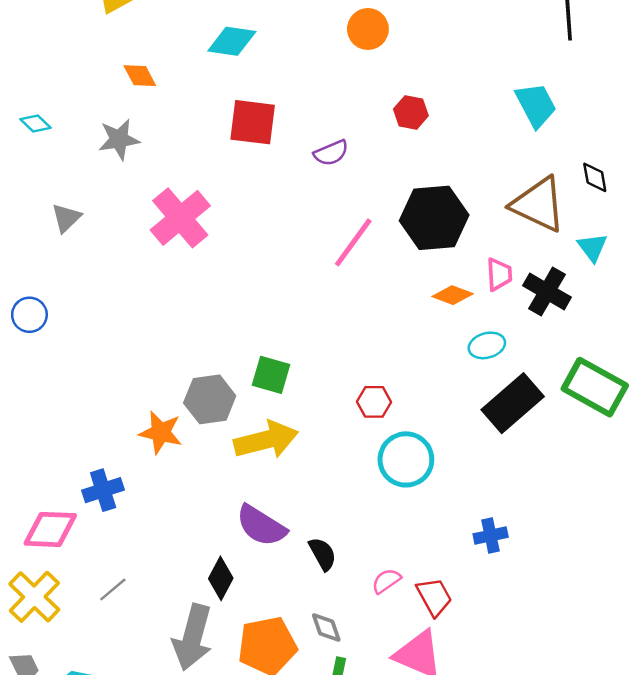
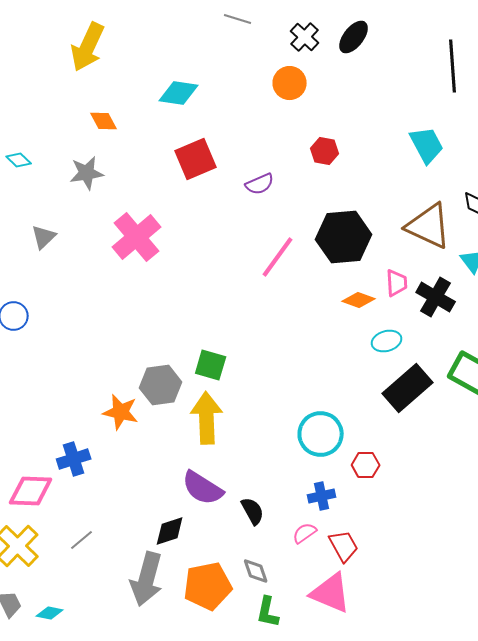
red square: (253, 122) -> (196, 159), turned -30
red hexagon: (374, 402) -> (366, 465), moved
yellow arrow: (266, 440) -> (207, 418), turned -78
blue cross: (491, 536) -> (322, 496), moved
black diamond: (221, 578) -> (170, 531), turned 44

